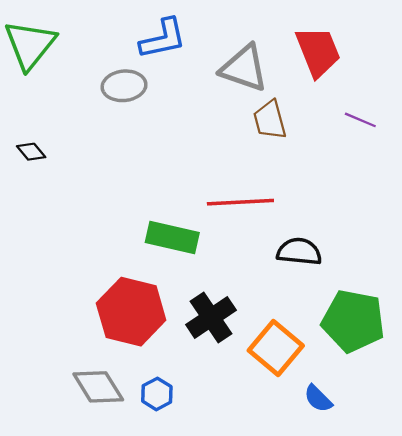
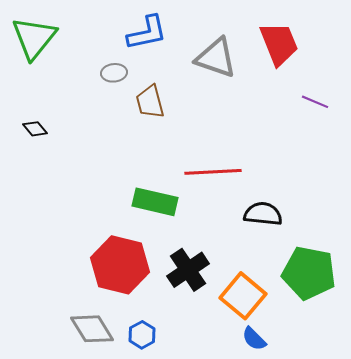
gray ellipse: (124, 86) -> (114, 73), size x0.7
brown trapezoid: (270, 120) -> (150, 102), moved
blue semicircle: (318, 399) -> (254, 339), moved

